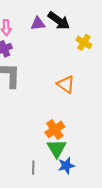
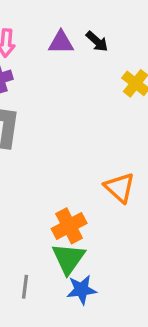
black arrow: (59, 21) -> (97, 41), size x0.6
orange triangle: (66, 84) -> (120, 188), moved

